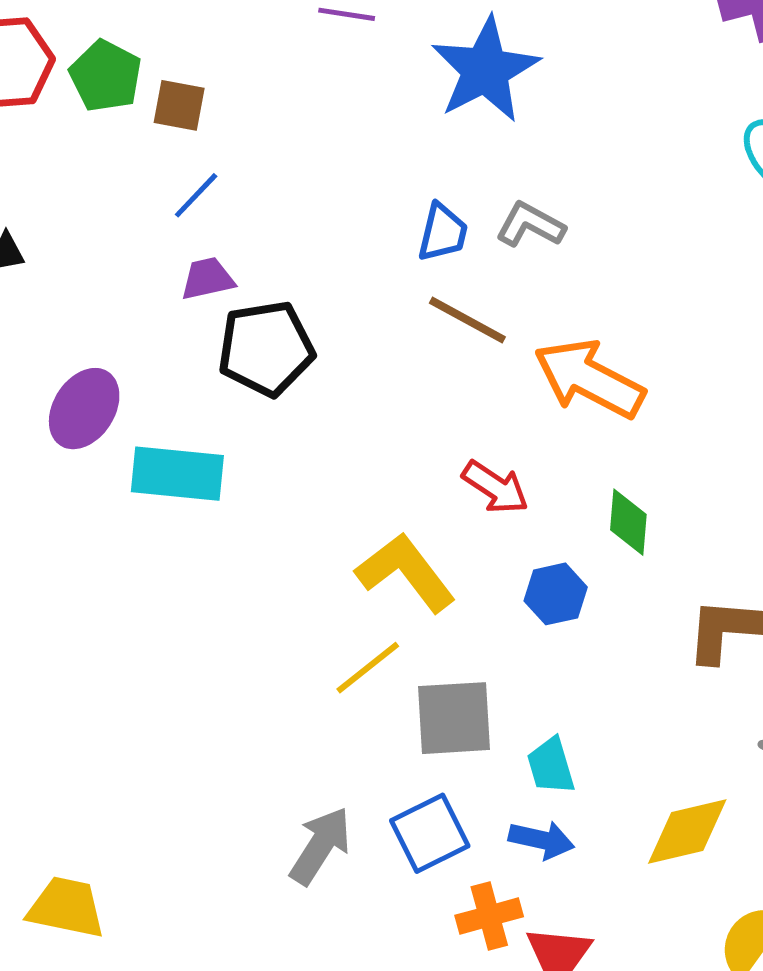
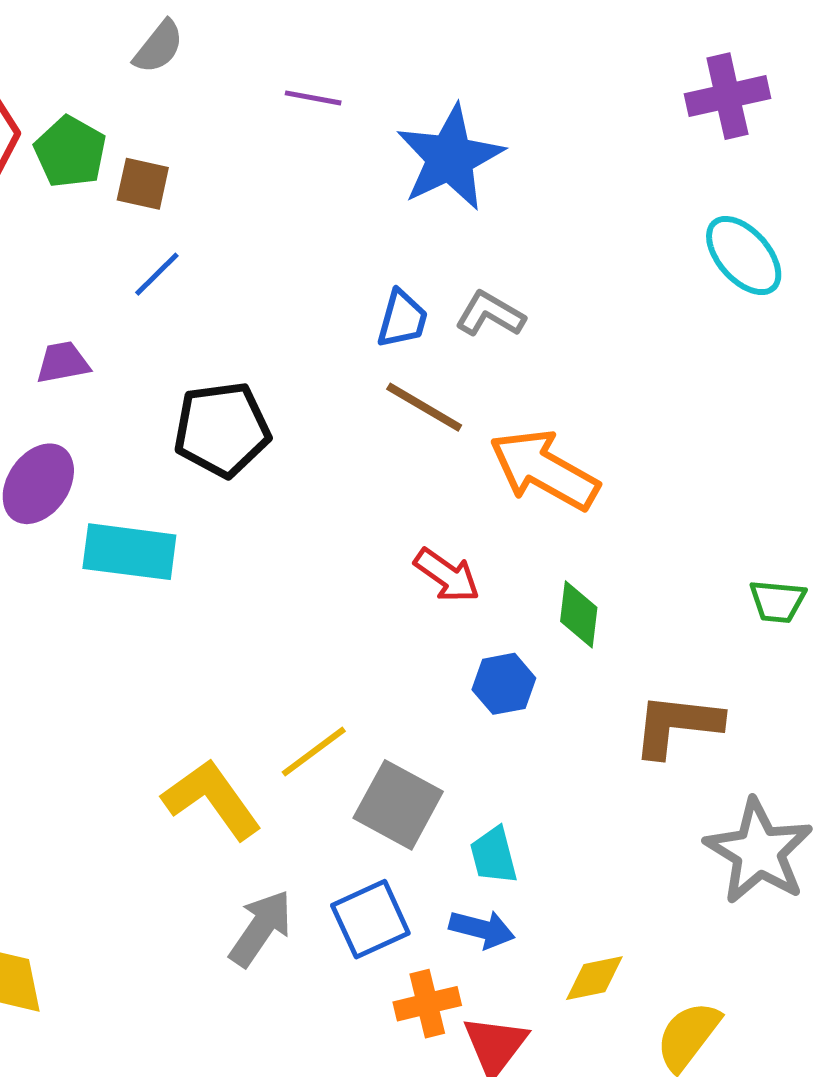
purple trapezoid: (208, 279) -> (63, 363), moved
yellow L-shape: (406, 572) -> (212, 799), moved
gray square: (454, 718) -> (398, 805), turned 30
yellow diamond: (687, 832) -> (594, 978), moved, size x0.7

